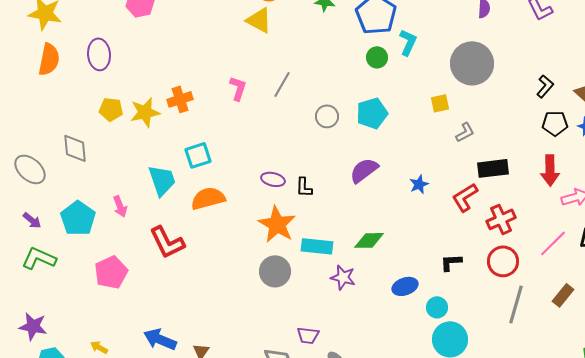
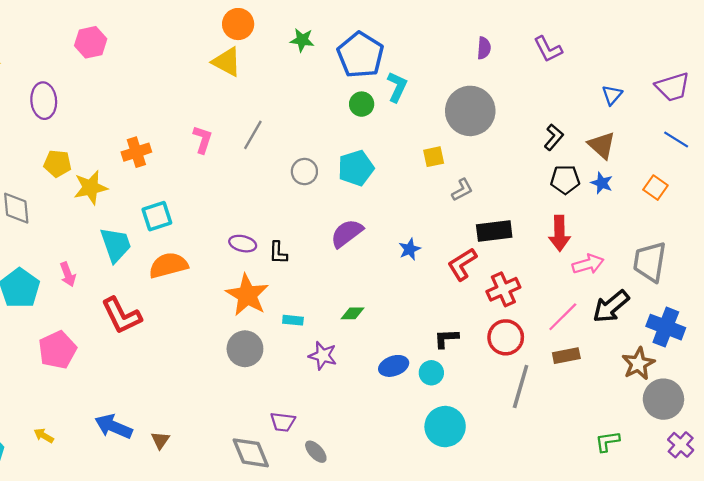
yellow star: (145, 112) -> (91, 188), moved
green diamond: (369, 240) -> (352, 313), size x0.7
cyan rectangle: (317, 246) -> (293, 320), size x0.6
brown rectangle: (563, 295) -> (566, 356), moved, turned 40
cyan circle: (437, 307) -> (431, 373), moved

